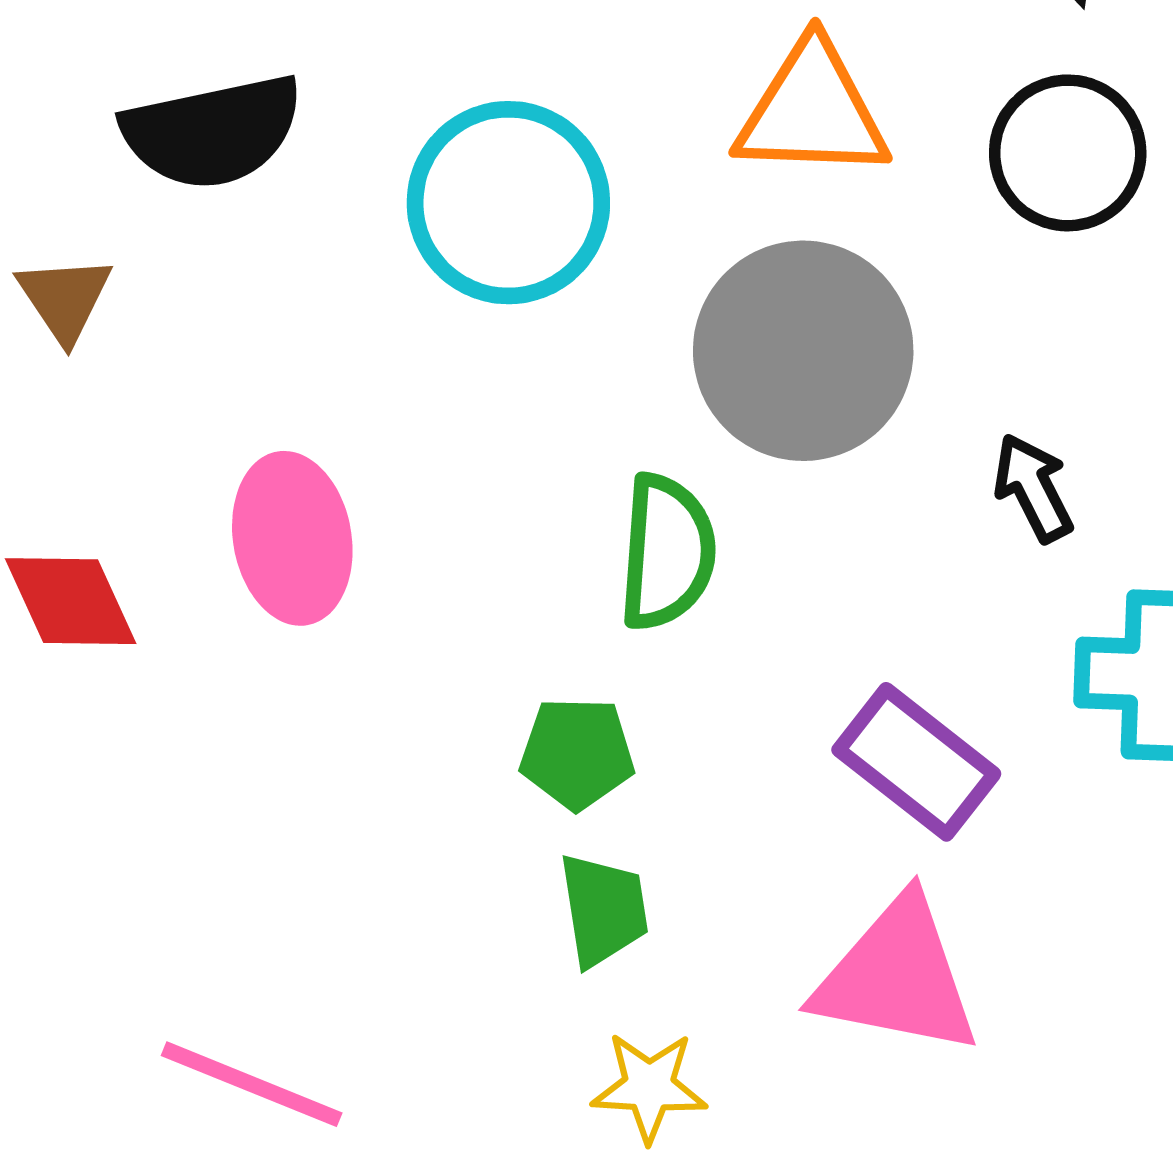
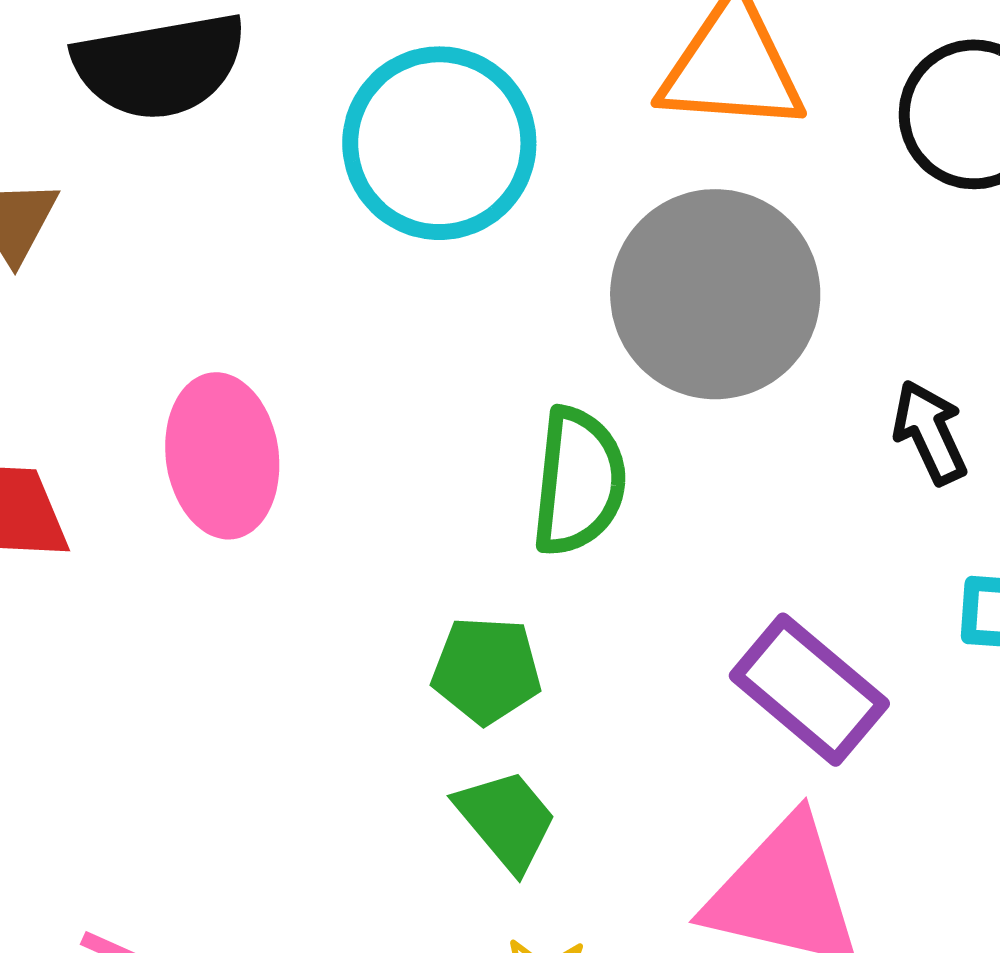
green trapezoid: (603, 910) -> (506, 820), turned -33

